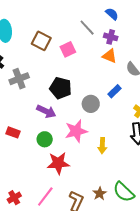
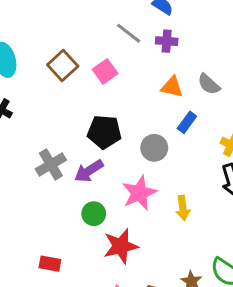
brown square: (41, 41) -> (63, 66), turned 30
orange triangle: (110, 56) -> (172, 87), moved
gray cross: (19, 79) -> (51, 164), moved
purple arrow: (46, 111) -> (89, 171), turned 132
red rectangle: (13, 132) -> (50, 264), moved

